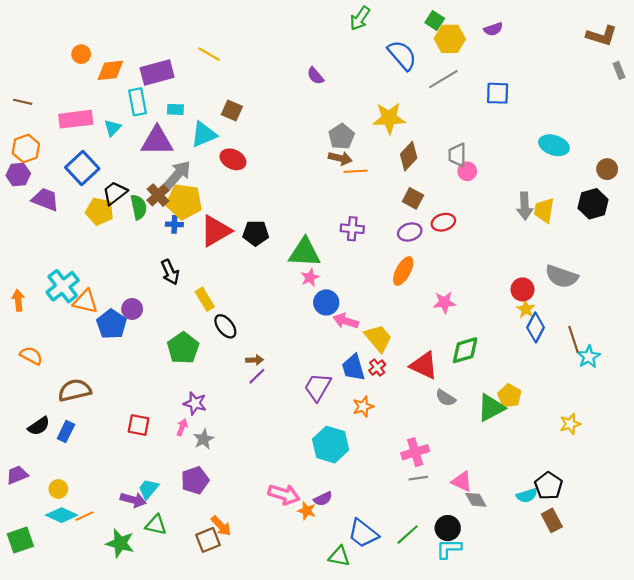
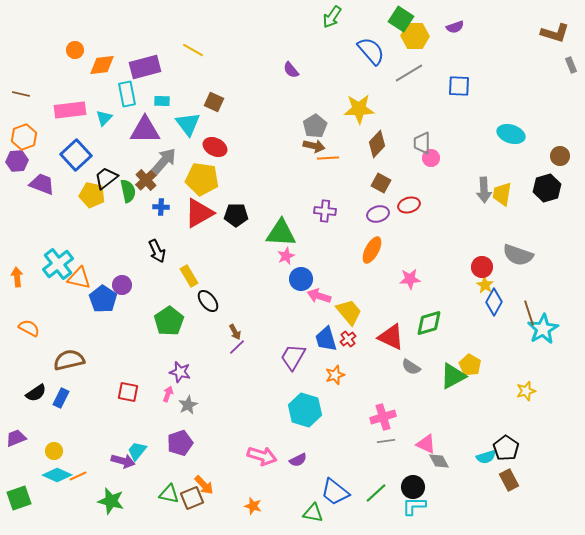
green square: (435, 21) -> (401, 19), size x1.4
cyan triangle: (204, 134) -> (188, 124), turned -44
yellow pentagon: (184, 202) -> (202, 179), moved
cyan star: (589, 357) -> (543, 329), size x1.4
brown arrow: (255, 360) -> (235, 332), turned 63
orange star: (307, 511) -> (253, 506), moved
green triangle: (156, 525) -> (169, 494), moved

